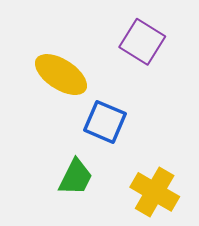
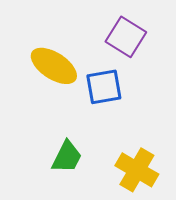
blue square: (105, 122) -> (104, 87), moved, turned -33

